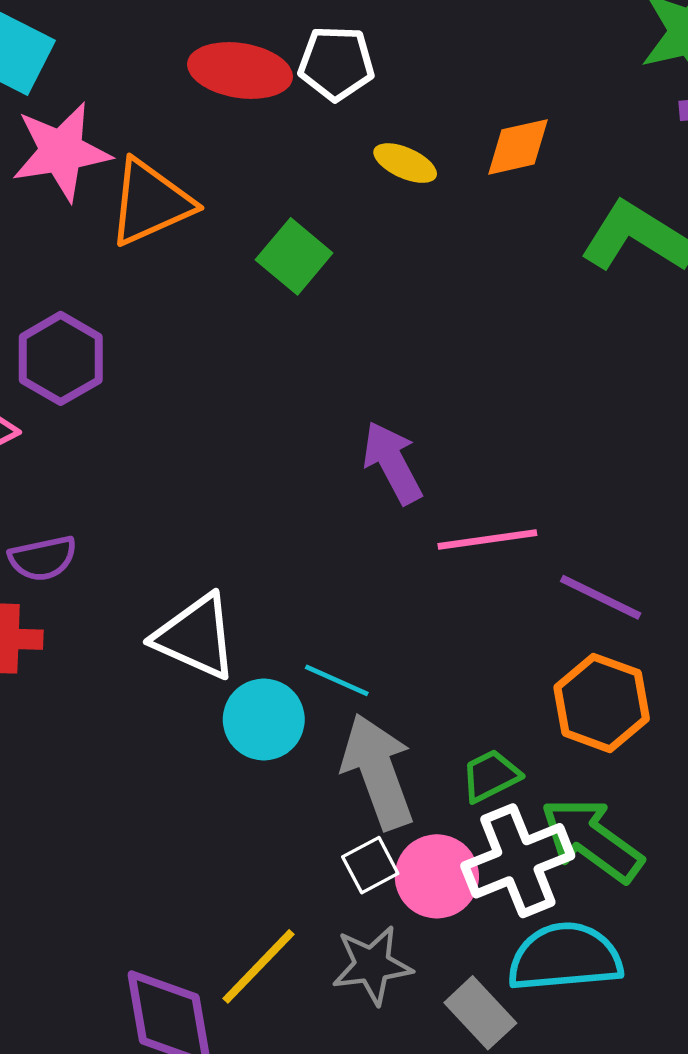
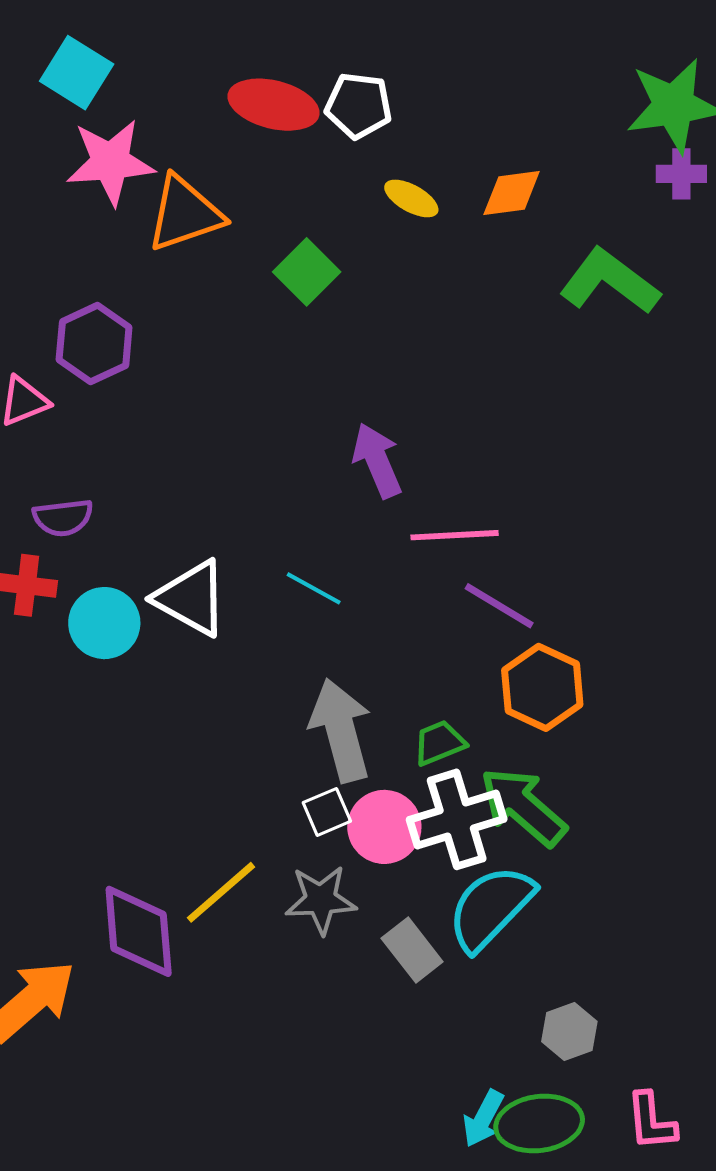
purple line: (601, 597) -> (499, 606), moved
cyan line: (337, 680) -> (314, 588), moved
cyan circle: (264, 719) -> (104, 623), moved
cyan semicircle: (565, 957) -> (491, 908), turned -46

